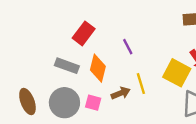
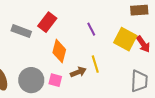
purple line: (128, 47) -> (91, 29), moved
gray rectangle: (67, 66) -> (21, 31), moved
yellow square: (177, 73) -> (125, 39), moved

